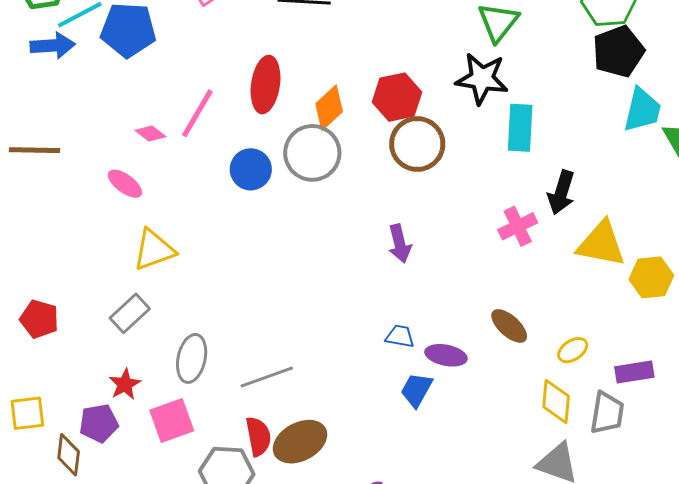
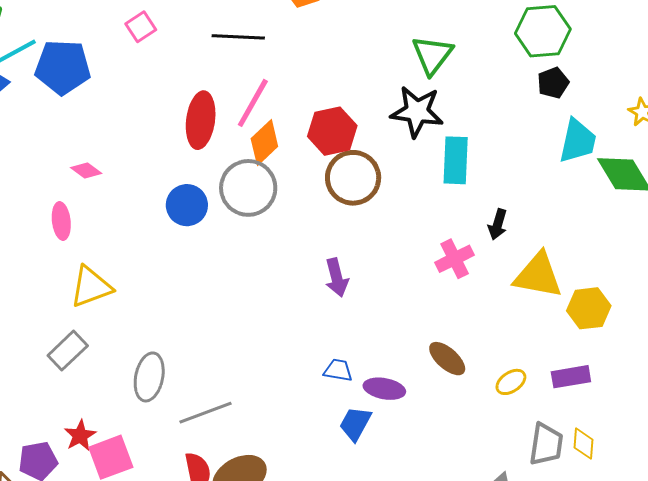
black pentagon: (618, 51) -> (553, 83), size x0.6
pink line: (197, 113) -> (253, 103), moved
pink ellipse: (125, 184) -> (61, 221), turned 48
black arrow: (561, 192) -> (498, 224), size x0.7
gray ellipse: (192, 358) -> (149, 377), moved
purple rectangle: (634, 372) -> (571, 377), moved
red star: (125, 384) -> (80, 436), moved
yellow diamond: (556, 401) -> (583, 444), moved, size x0.7

